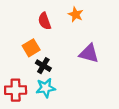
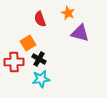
purple triangle: (89, 53) -> (80, 33), moved
red cross: (16, 90) -> (14, 62), moved

